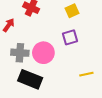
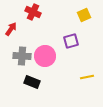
yellow square: (72, 11) -> (84, 15), moved
black rectangle: (30, 79) -> (32, 82), size x0.7

